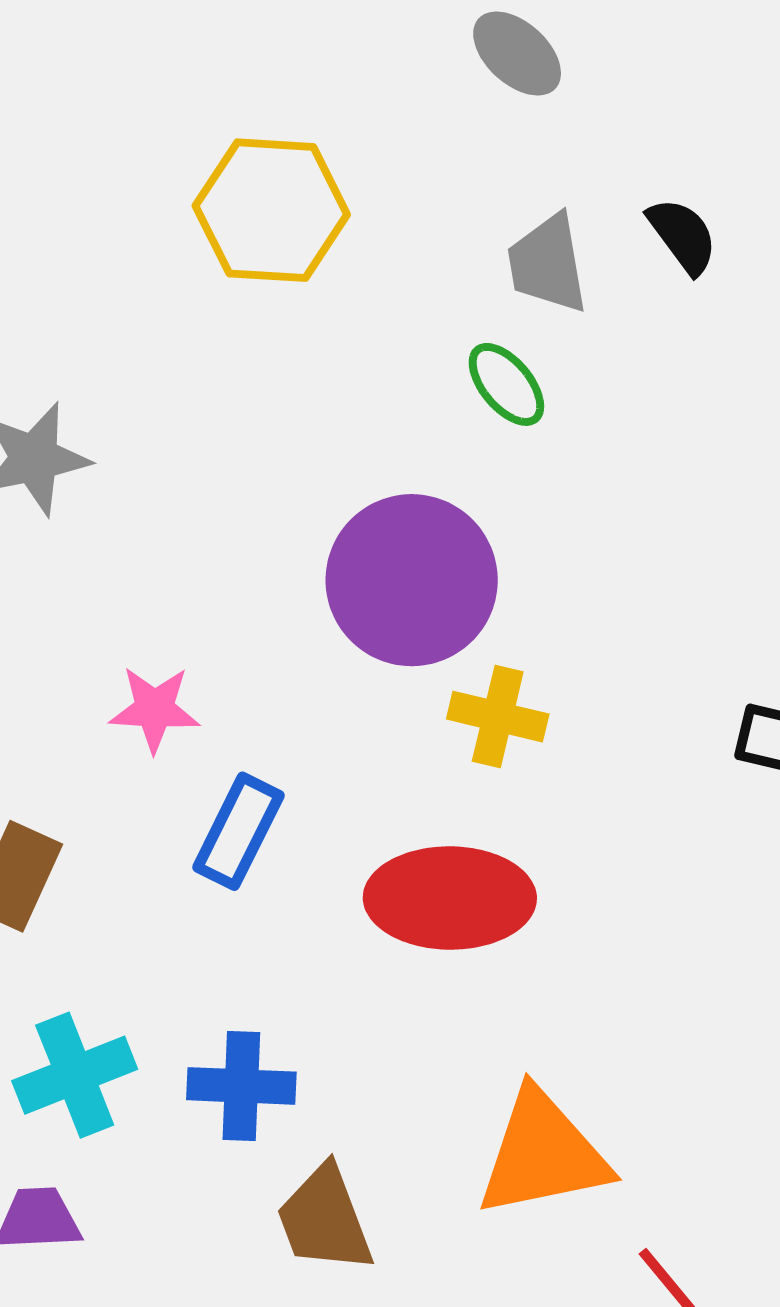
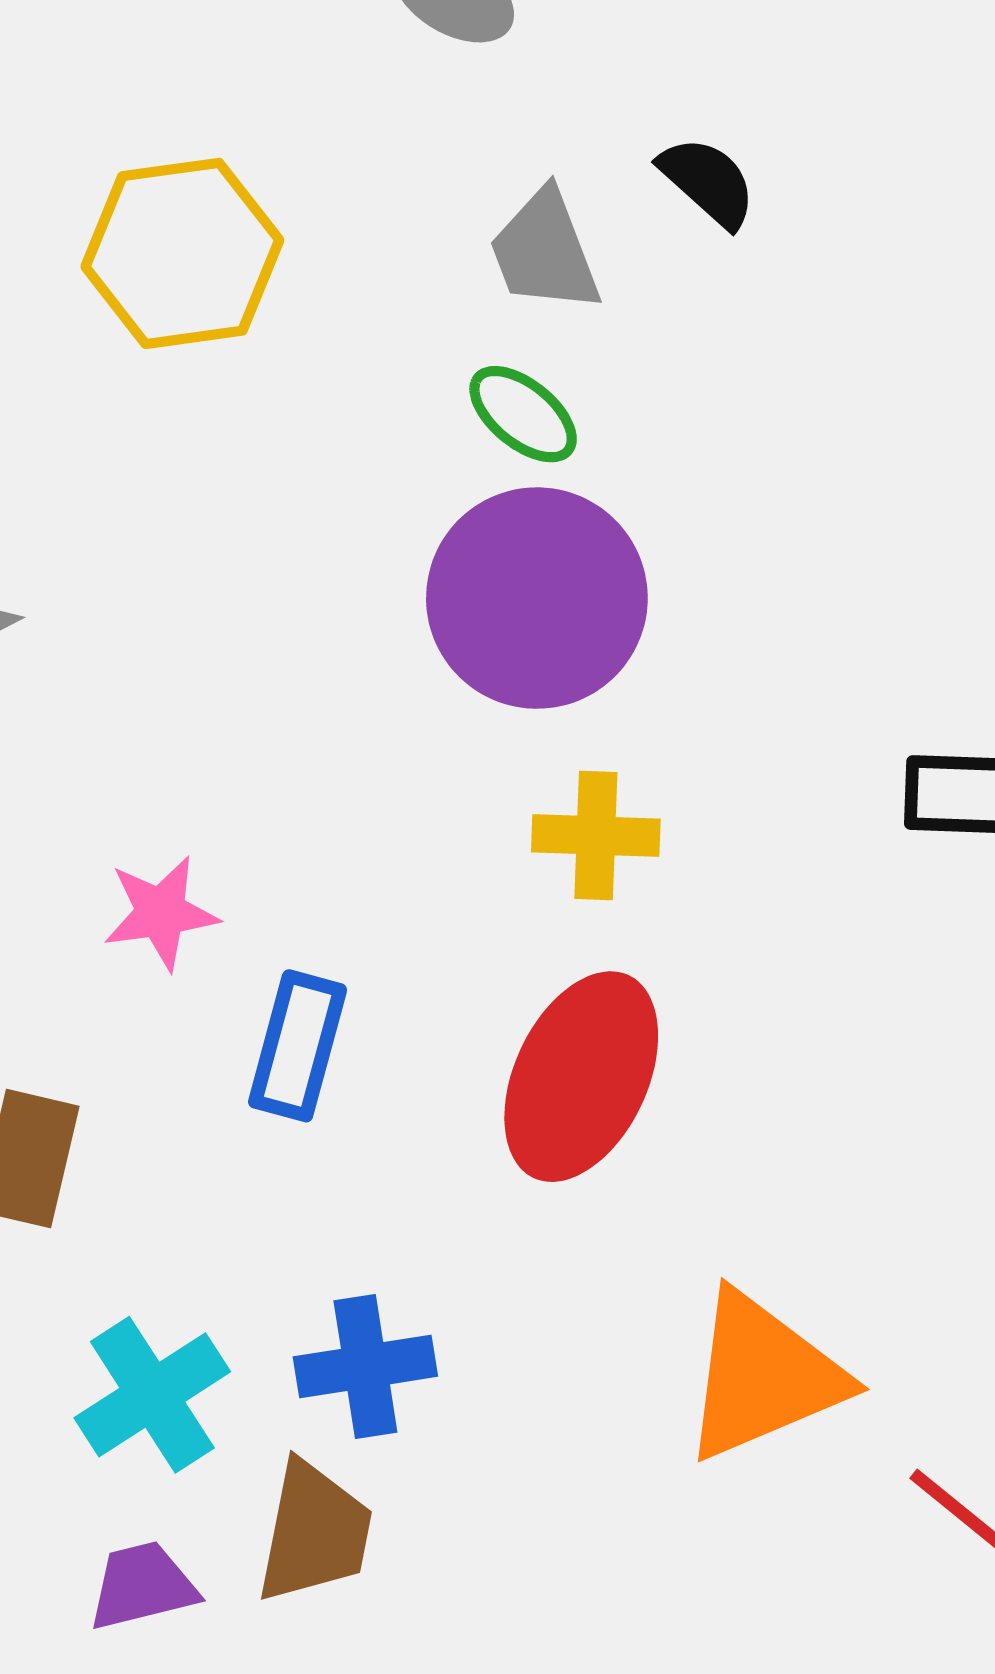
purple circle: (412, 580) -> (537, 598), moved
red ellipse: (450, 898) -> (581, 1077), turned -54
brown trapezoid: (325, 1219) -> (314, 1532), moved, turned -137

